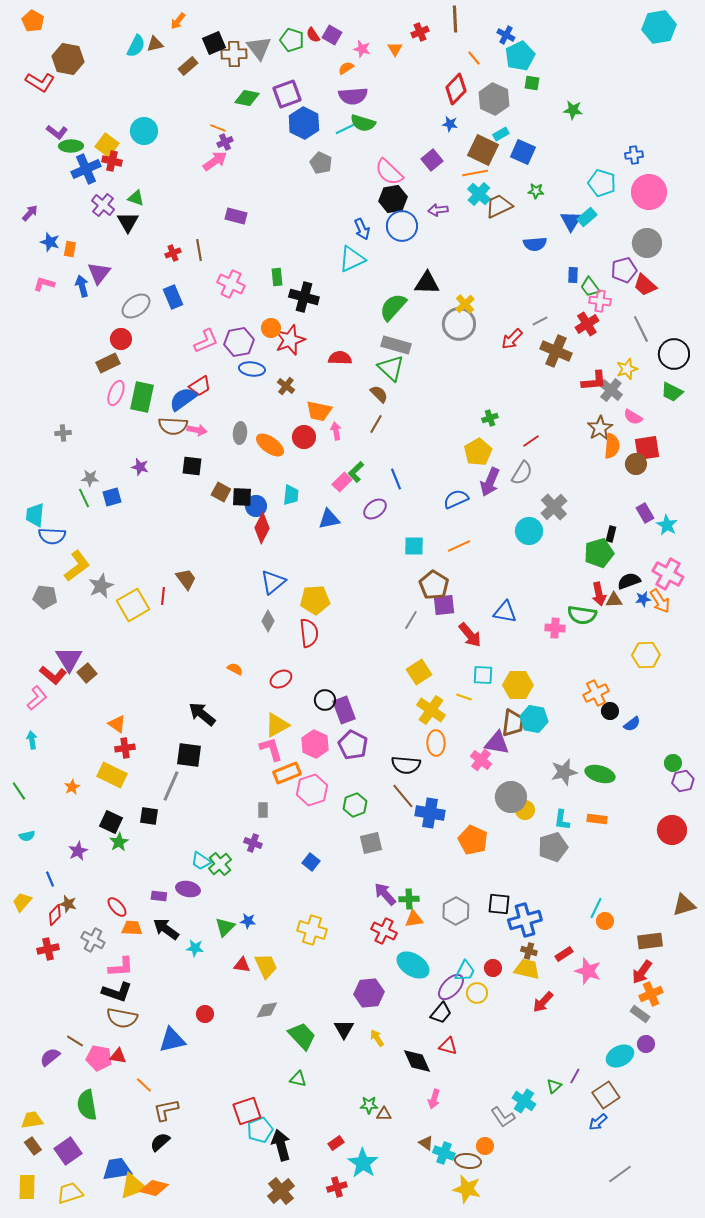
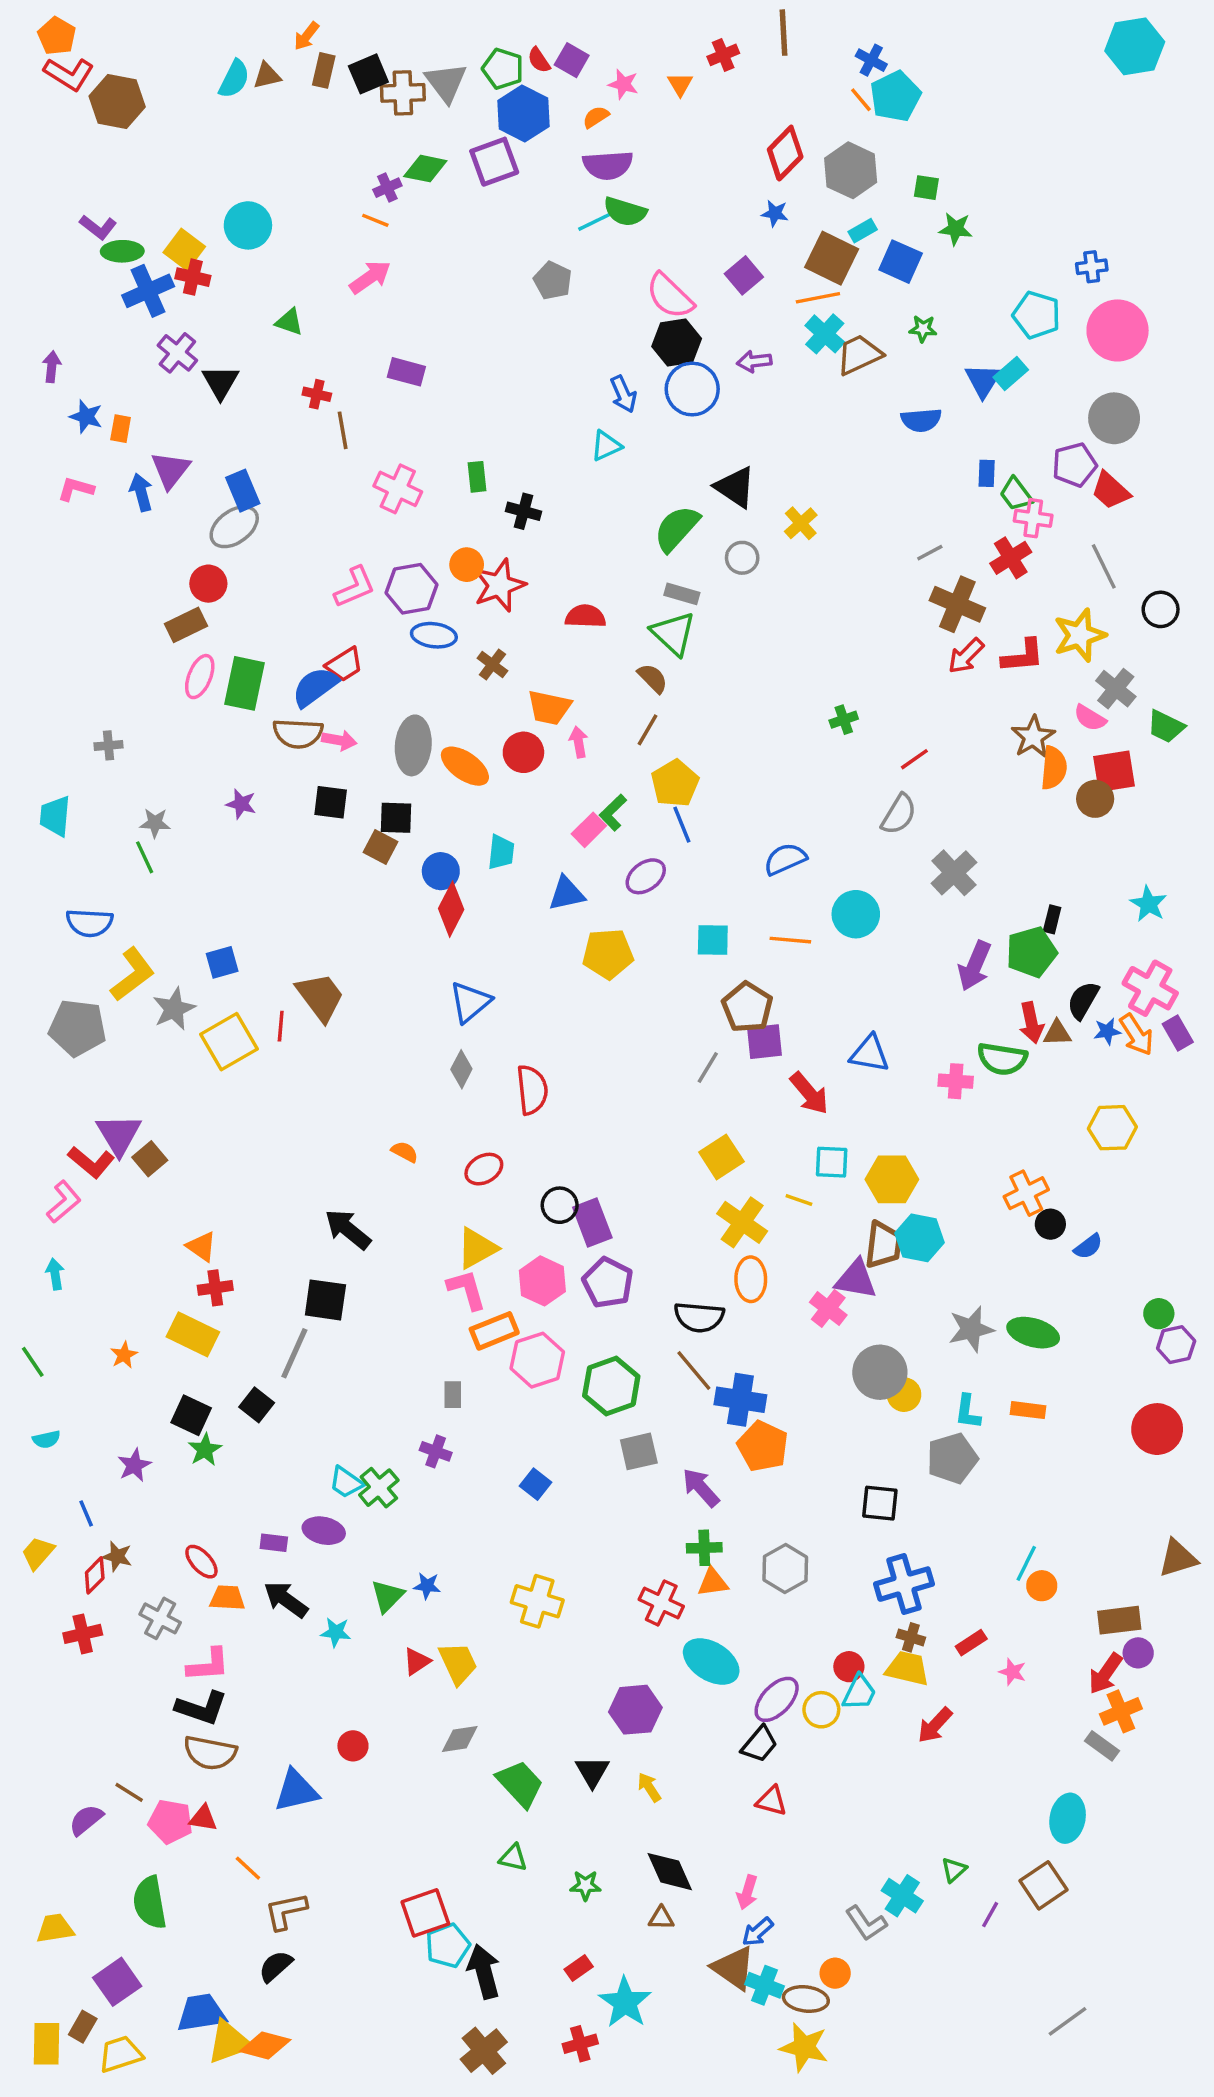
orange line: (474, 58) -> (861, 100), moved
brown rectangle: (188, 66) -> (324, 70), moved, turned -36
red L-shape: (40, 82) -> (69, 74), moved
green square: (532, 83) -> (926, 188), moved
green star: (573, 110) -> (956, 229), moved
blue hexagon: (304, 123) -> (523, 114), moved
purple cross: (225, 142) -> (387, 188), moved
green triangle: (136, 198) -> (289, 322), moved
purple arrow: (30, 213) -> (52, 367), turned -36
red cross: (173, 253) -> (317, 394), moved, turned 35
cyan triangle: (352, 259) -> (606, 446), size x0.7
black triangle: (427, 283) -> (735, 487), turned 32
blue rectangle: (173, 297) -> (243, 491), moved
black cross: (304, 297) -> (523, 511), size x0.7
gray circle: (459, 324) -> (742, 558), moved, size x0.6
red arrow: (512, 339) -> (966, 656), moved
gray rectangle: (396, 345) -> (682, 594), size x0.7
black circle: (674, 354) -> (1161, 609), size x0.7
yellow star: (627, 369) -> (1080, 635), size x1.4
gray cross: (611, 390) -> (1116, 689), moved
green trapezoid: (672, 392) -> (1166, 727), moved
gray ellipse: (240, 433) -> (413, 745), size x1.5
yellow pentagon: (478, 452) -> (675, 783), moved
purple arrow: (490, 482) -> (975, 966), moved
blue square: (112, 497) -> (222, 962), moved
black square: (242, 497) -> (396, 818), moved
purple rectangle: (645, 513) -> (1178, 1033), moved
cyan trapezoid: (35, 515) -> (55, 816), moved
cyan circle: (529, 531) -> (856, 914), moved
orange line: (459, 546) -> (790, 940), turned 30
brown trapezoid: (186, 579) -> (320, 997), size x1.4
black semicircle: (629, 581) -> (1083, 1000), turned -40
gray pentagon: (45, 597) -> (77, 1028), size x1.4
yellow pentagon: (315, 600) -> (608, 954), moved
green hexagon: (355, 805) -> (611, 1386), size x1.4
black square: (149, 816) -> (257, 1405), turned 30
orange pentagon: (473, 840) -> (763, 1446), moved
purple arrow: (385, 894) -> (701, 1488), moved
black square: (499, 904) -> (880, 1503), moved
red triangle: (242, 965) -> (417, 1661), turned -42
cyan trapezoid: (465, 971) -> (859, 1692), moved
pink star: (588, 971) -> (1012, 1672), size x0.6
purple circle: (646, 1044) -> (1138, 1653), moved
cyan ellipse: (620, 1056) -> (1068, 1818), turned -52
black diamond: (417, 1061) -> (670, 1872), moved
purple line: (575, 1076) -> (990, 1915), moved
green star: (369, 1105) -> (585, 1885), moved
blue arrow: (598, 1122) -> (758, 1932), moved
brown triangle: (426, 1143) -> (734, 1968), size x1.8
brown rectangle: (33, 1146) -> (83, 2027), moved, turned 66

